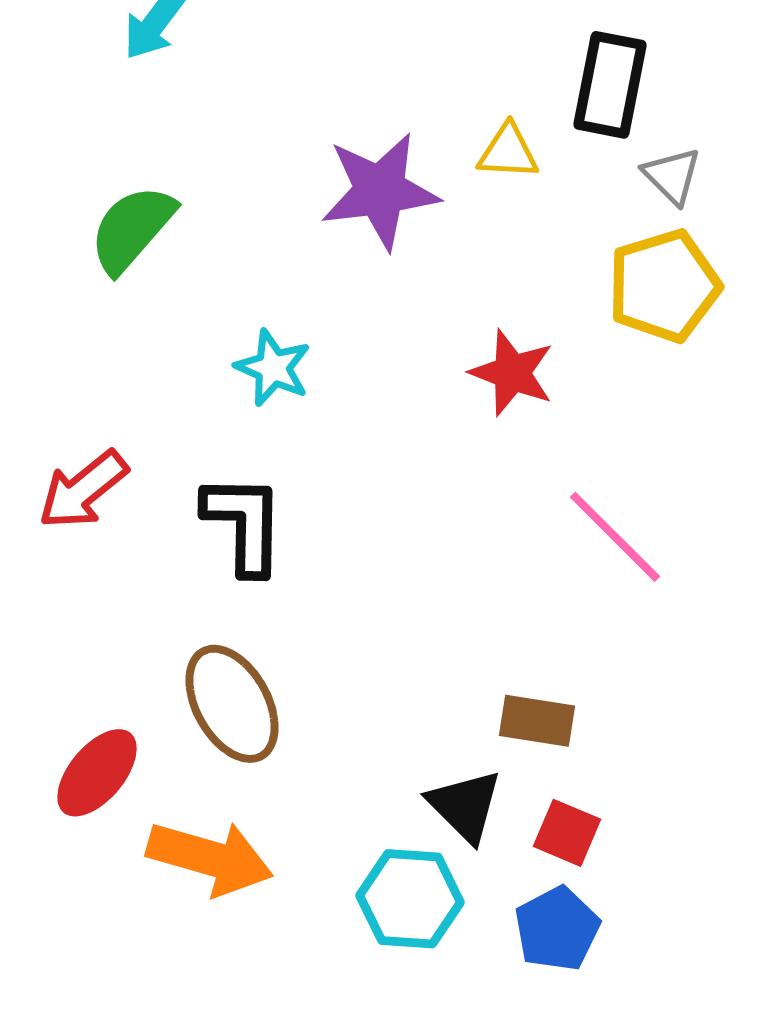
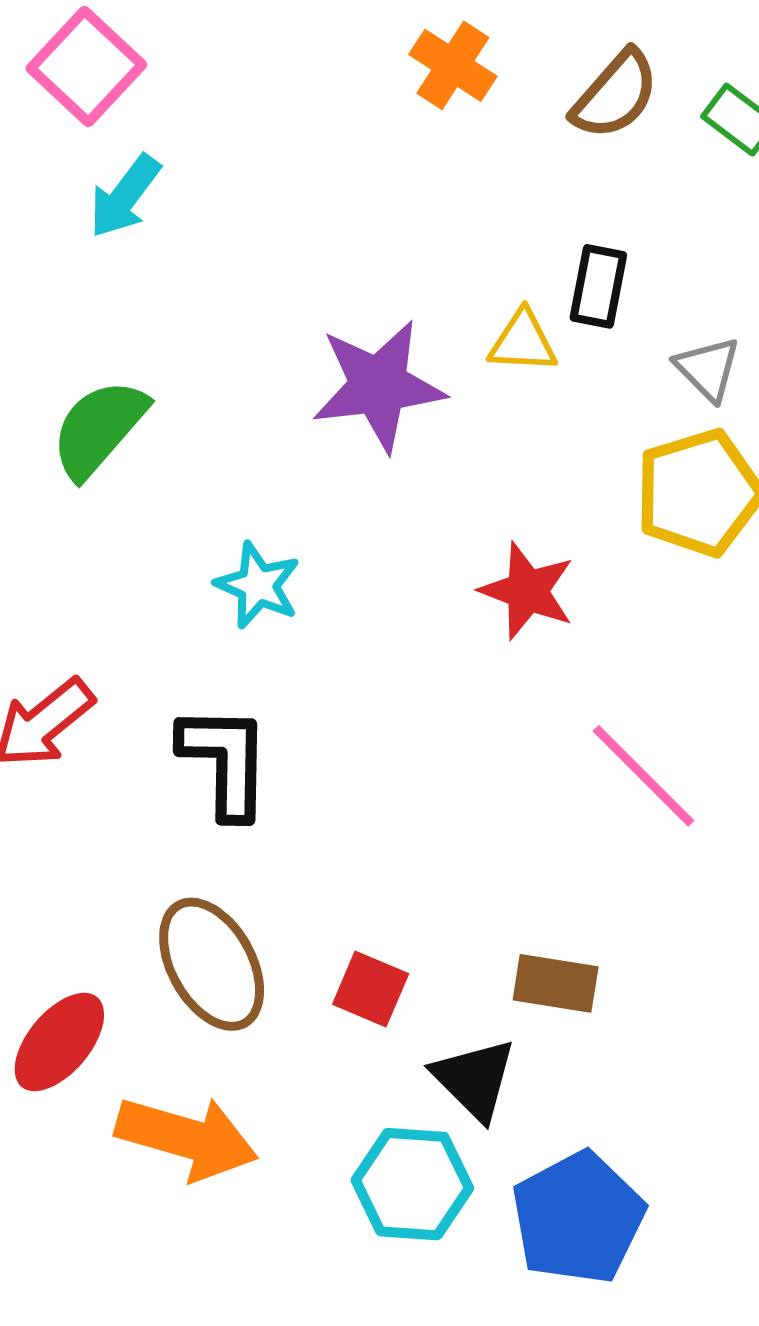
black rectangle: (610, 85) -> (598, 286), moved, size x0.7
red square: (567, 833) -> (371, 989), moved
blue pentagon: (557, 929) -> (578, 1218), size x1.4

